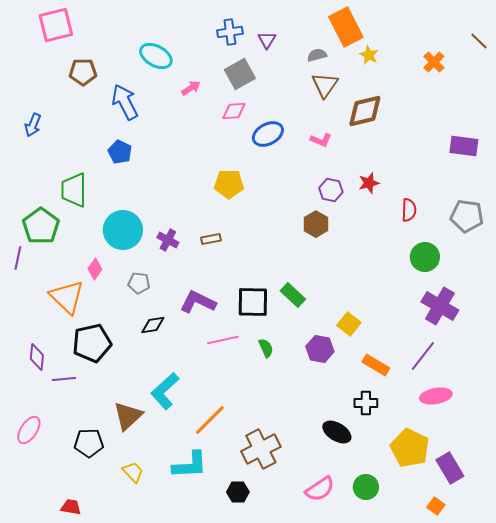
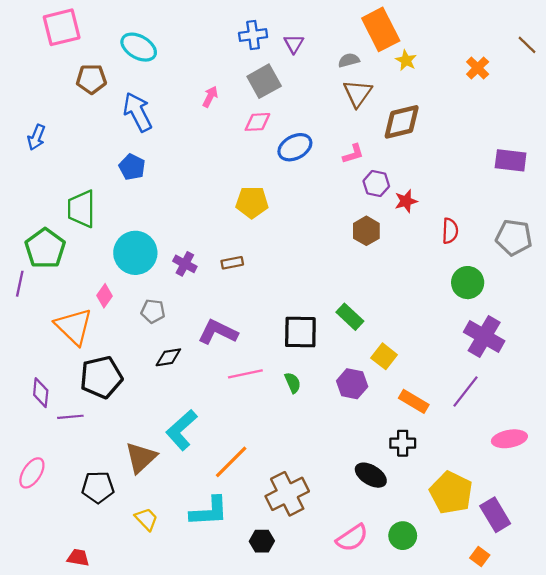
cyan ellipse: (156, 56) -> (139, 47), moved
pink arrow: (191, 88) -> (210, 97), turned -30
pink L-shape: (321, 140) -> (353, 154), turned -40
purple hexagon: (331, 190) -> (376, 184), moved
brown hexagon: (316, 224) -> (366, 231), moved
green rectangle: (293, 295) -> (350, 317), moved
black square: (253, 302) -> (300, 332), moved
pink ellipse: (436, 396) -> (509, 439), moved

